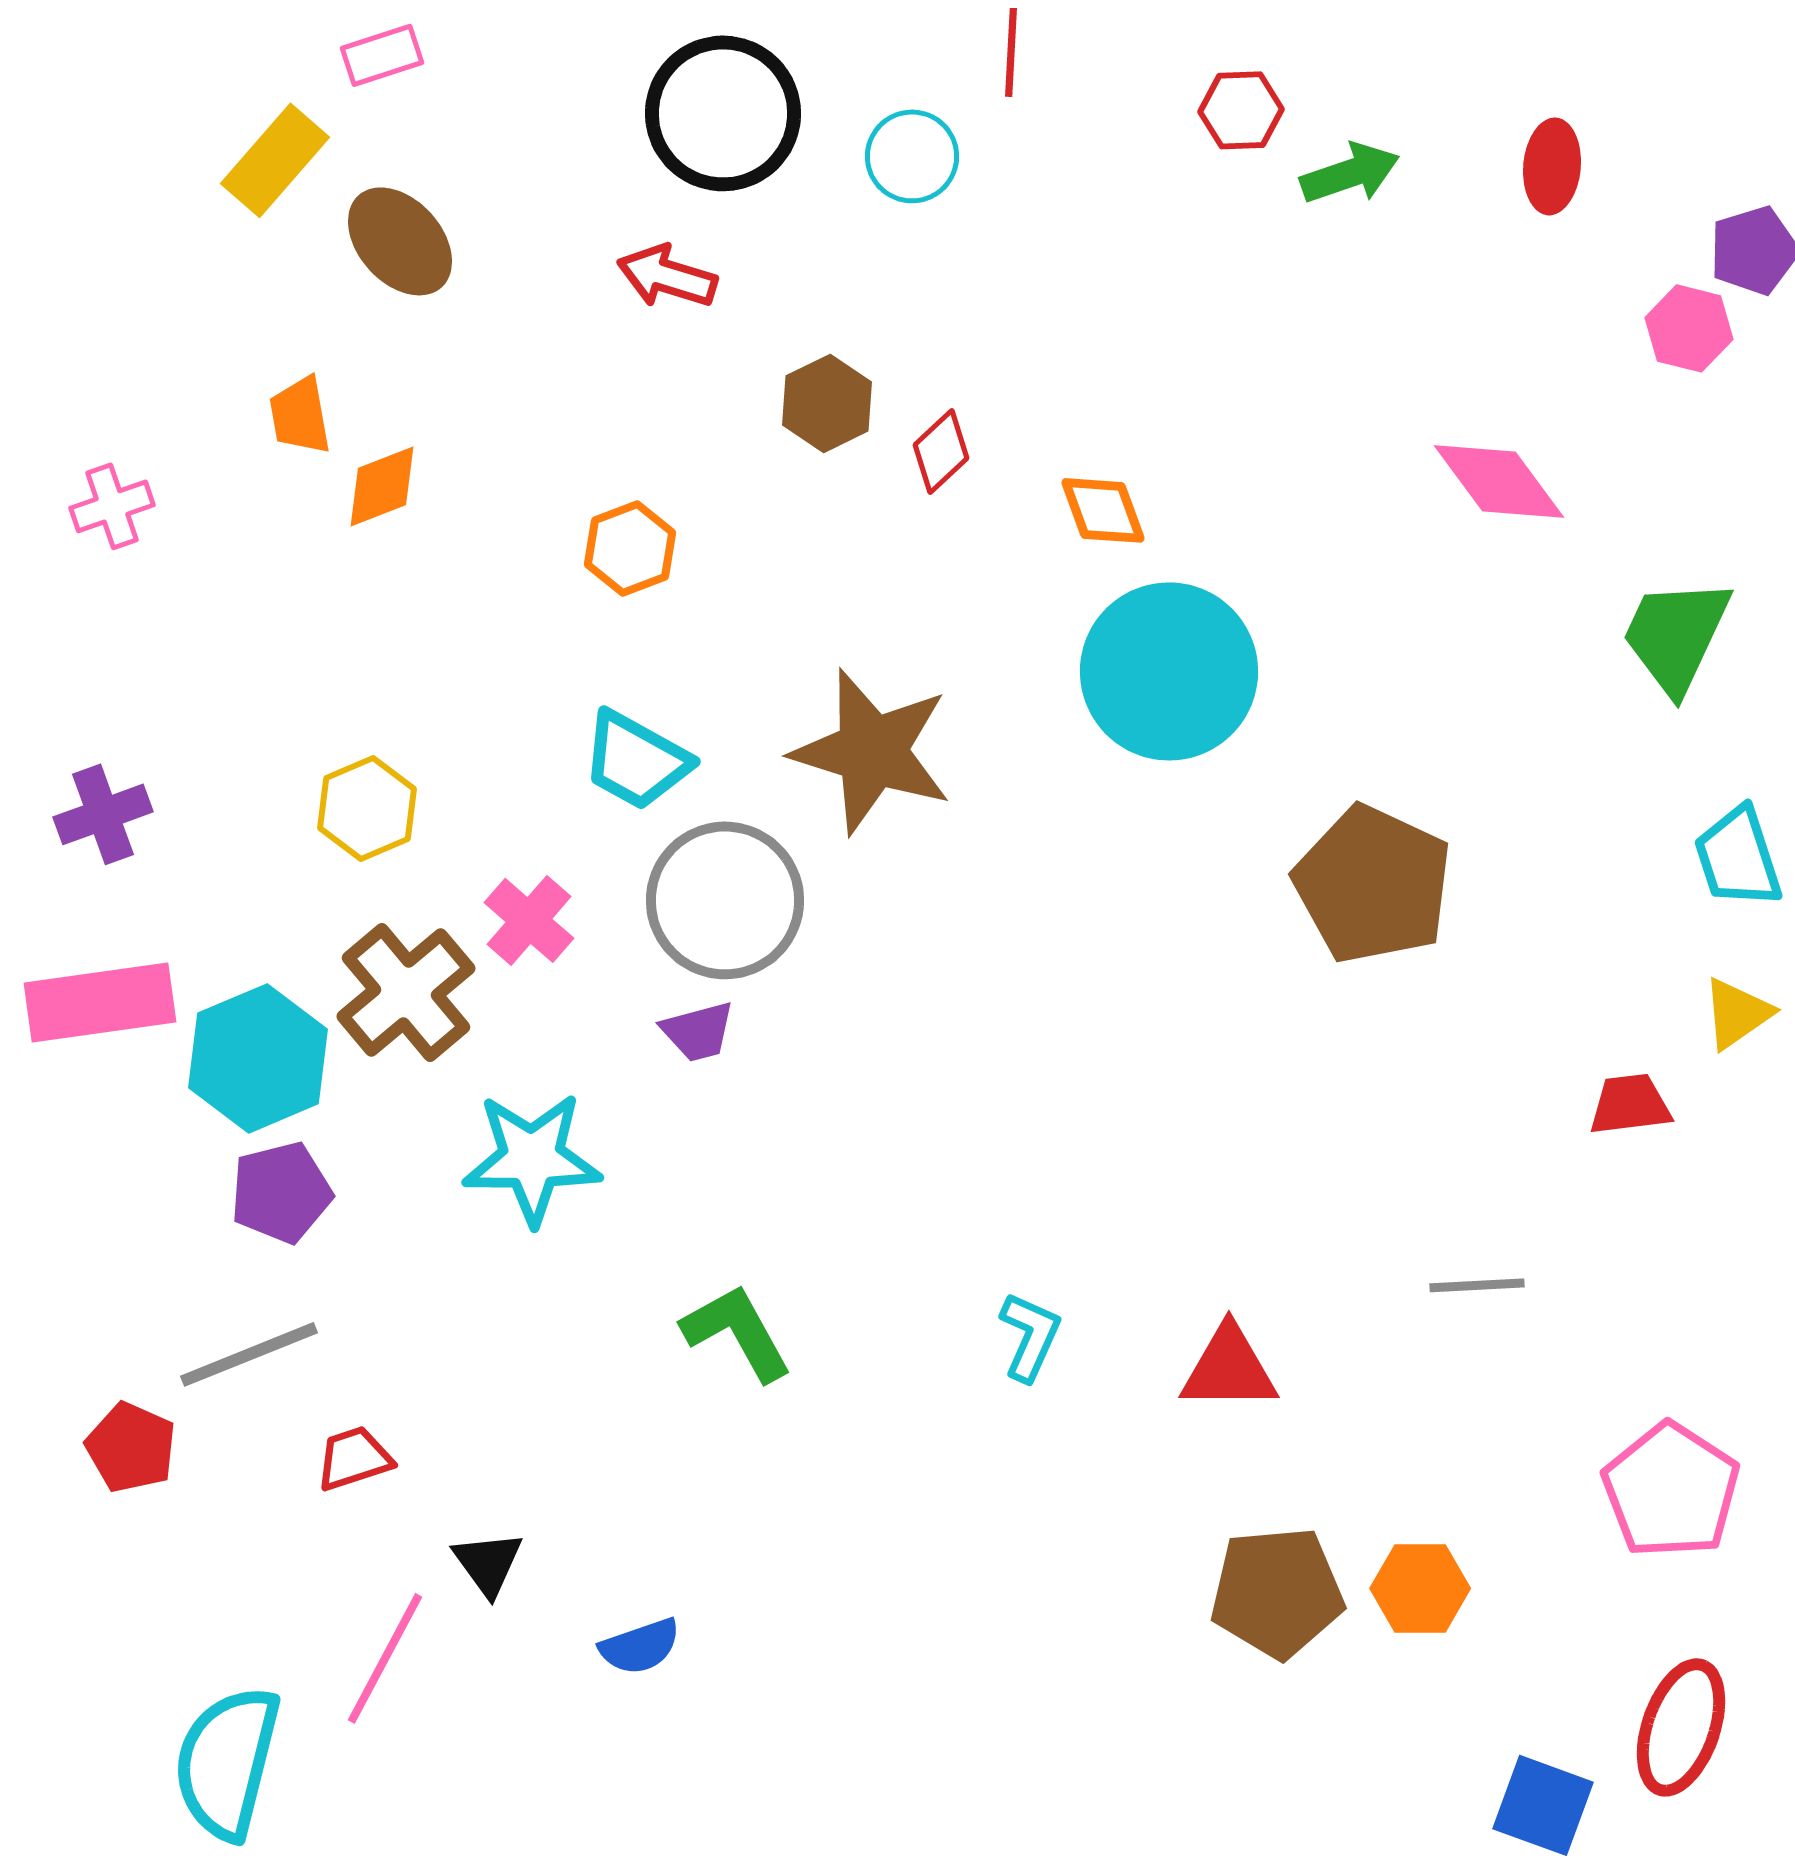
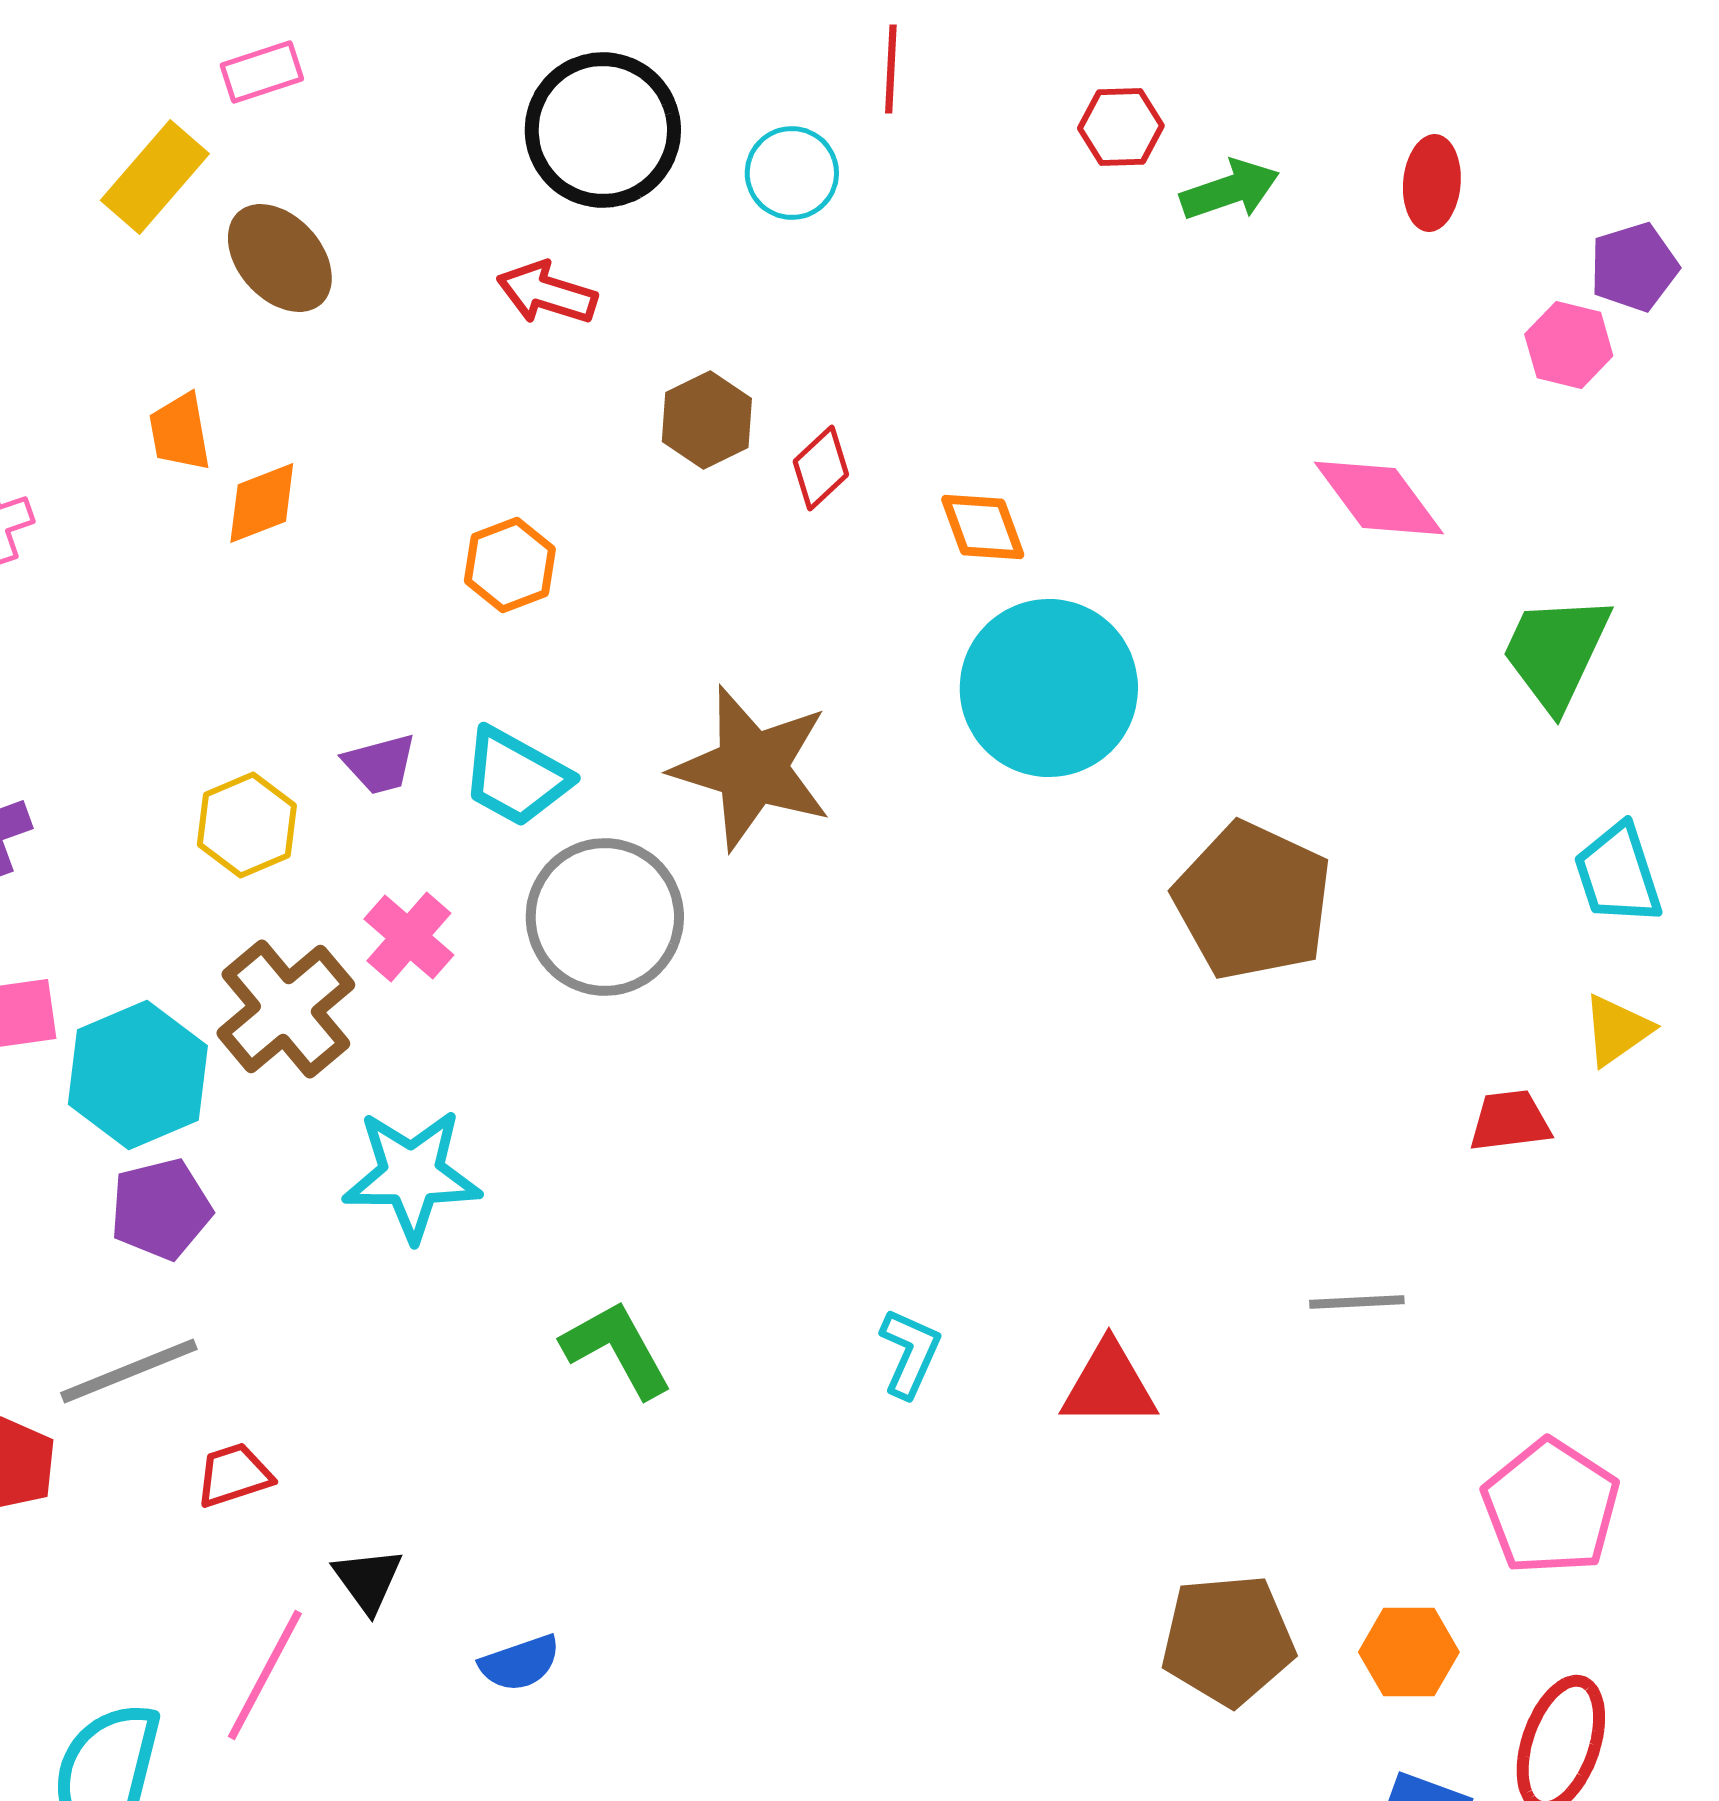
purple trapezoid: (698, 1031) -> (380, 764), moved
orange hexagon: (1420, 1588) -> (1409, 1652), moved
brown pentagon: (1277, 1592) -> (1228, 1640), moved

